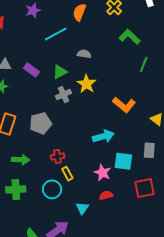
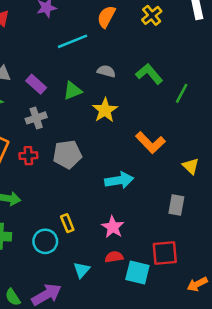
green L-shape: (129, 37) -> (149, 74), moved
gray cross: (64, 95) -> (36, 118), moved
gray pentagon: (41, 123) -> (67, 154), moved
red cross: (57, 157) -> (28, 156), moved
cyan square: (123, 161) -> (137, 272), moved

